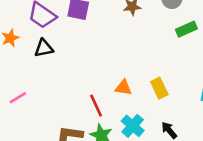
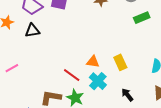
red line: (96, 106) -> (72, 75), turned -30
cyan cross: (133, 126) -> (98, 81), moved

